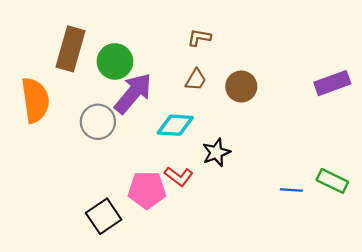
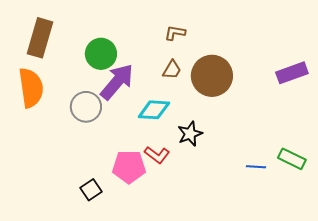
brown rectangle: (71, 49) -> (40, 38), moved
brown circle: (241, 86) -> (212, 76), size x1.5
black square: (104, 216) -> (91, 190), size x0.7

